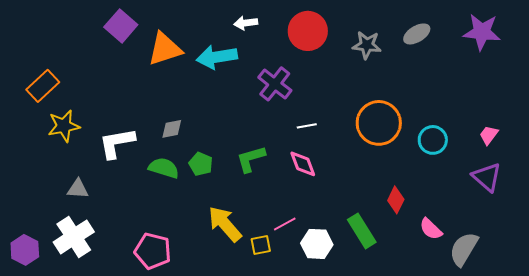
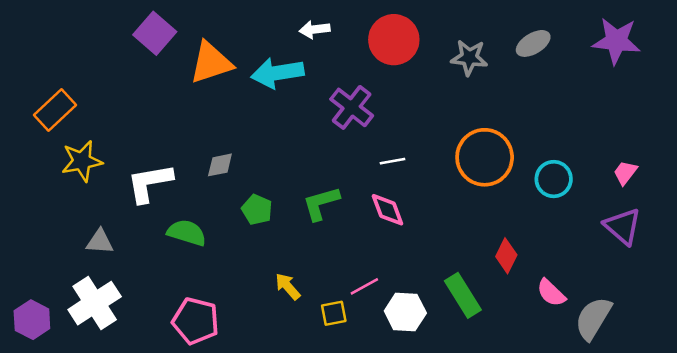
green semicircle: (164, 168) -> (187, 233), moved
yellow arrow: (225, 224) -> (288, 286), size x0.6

